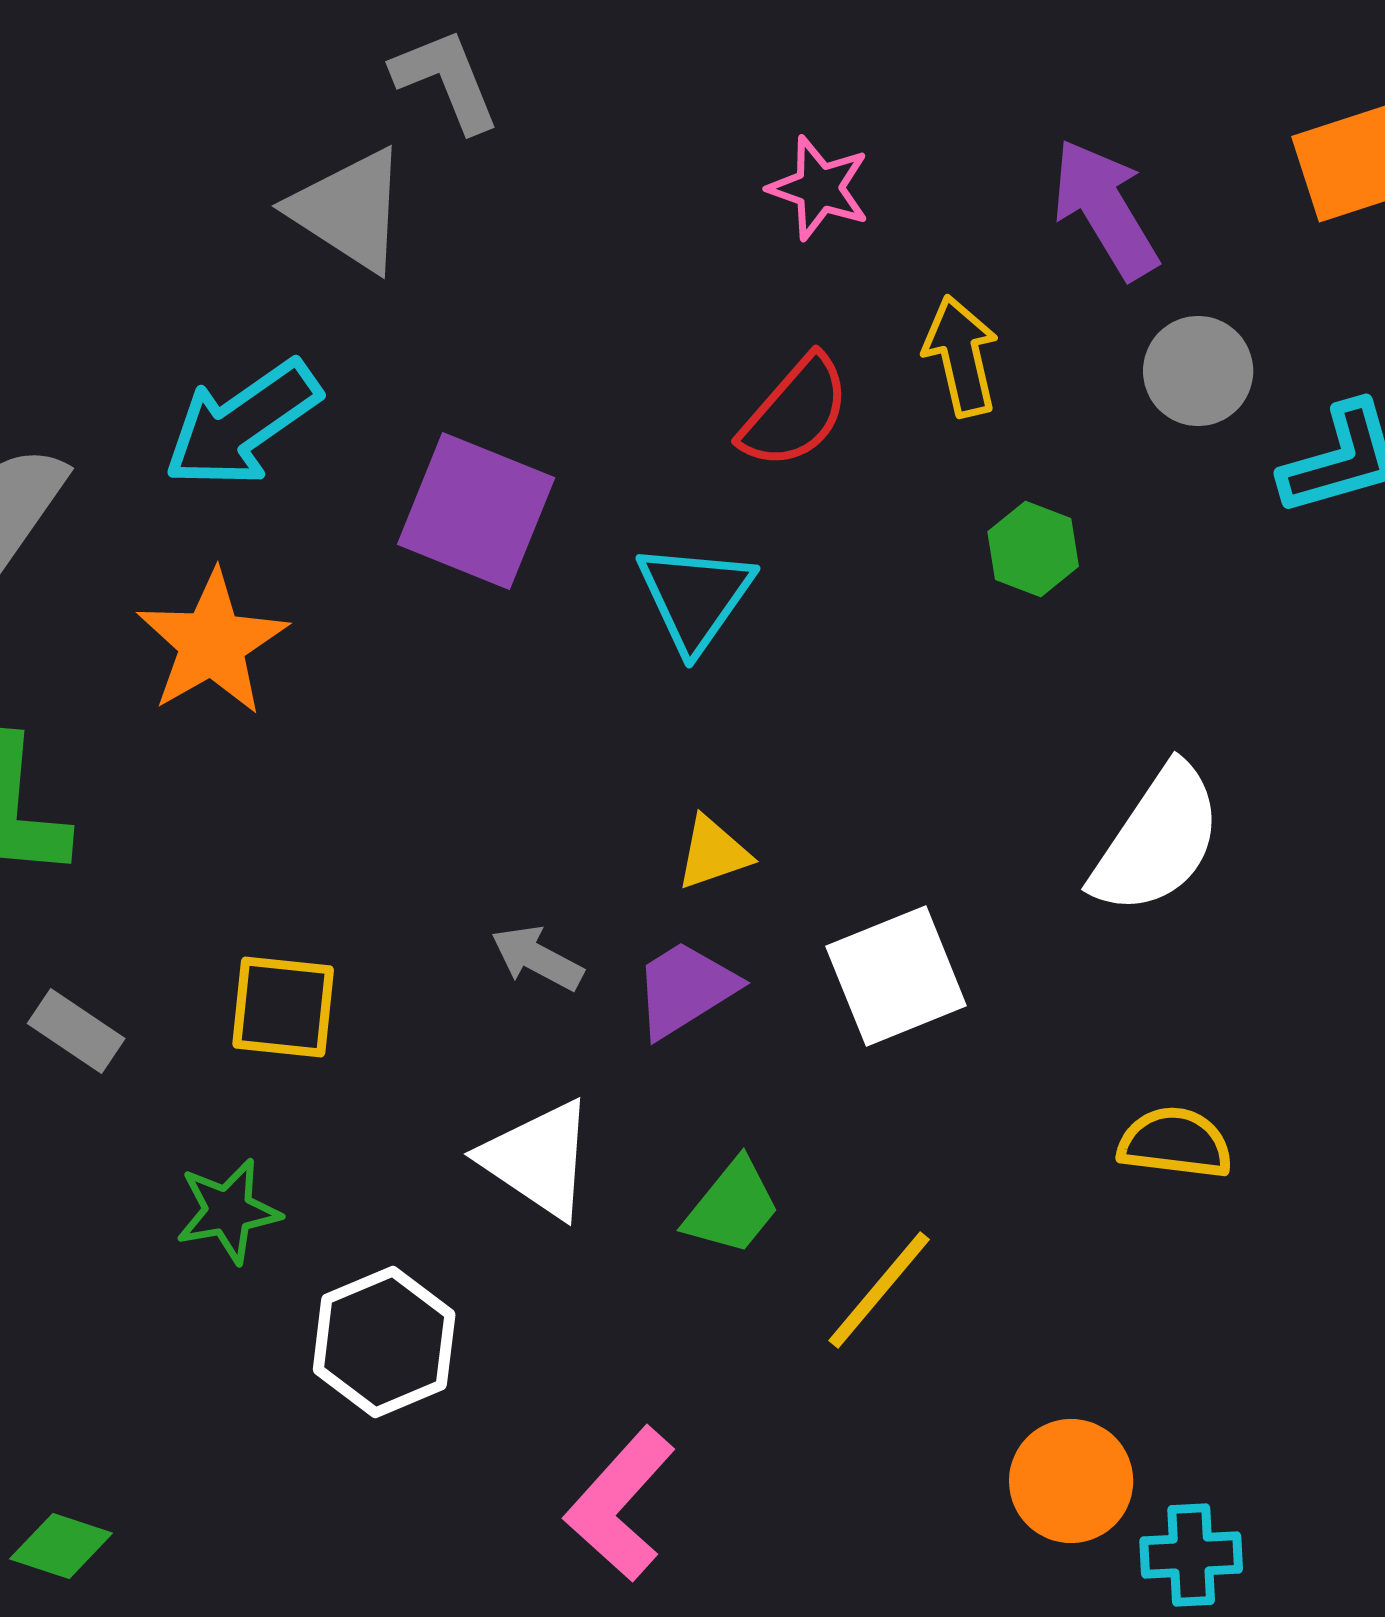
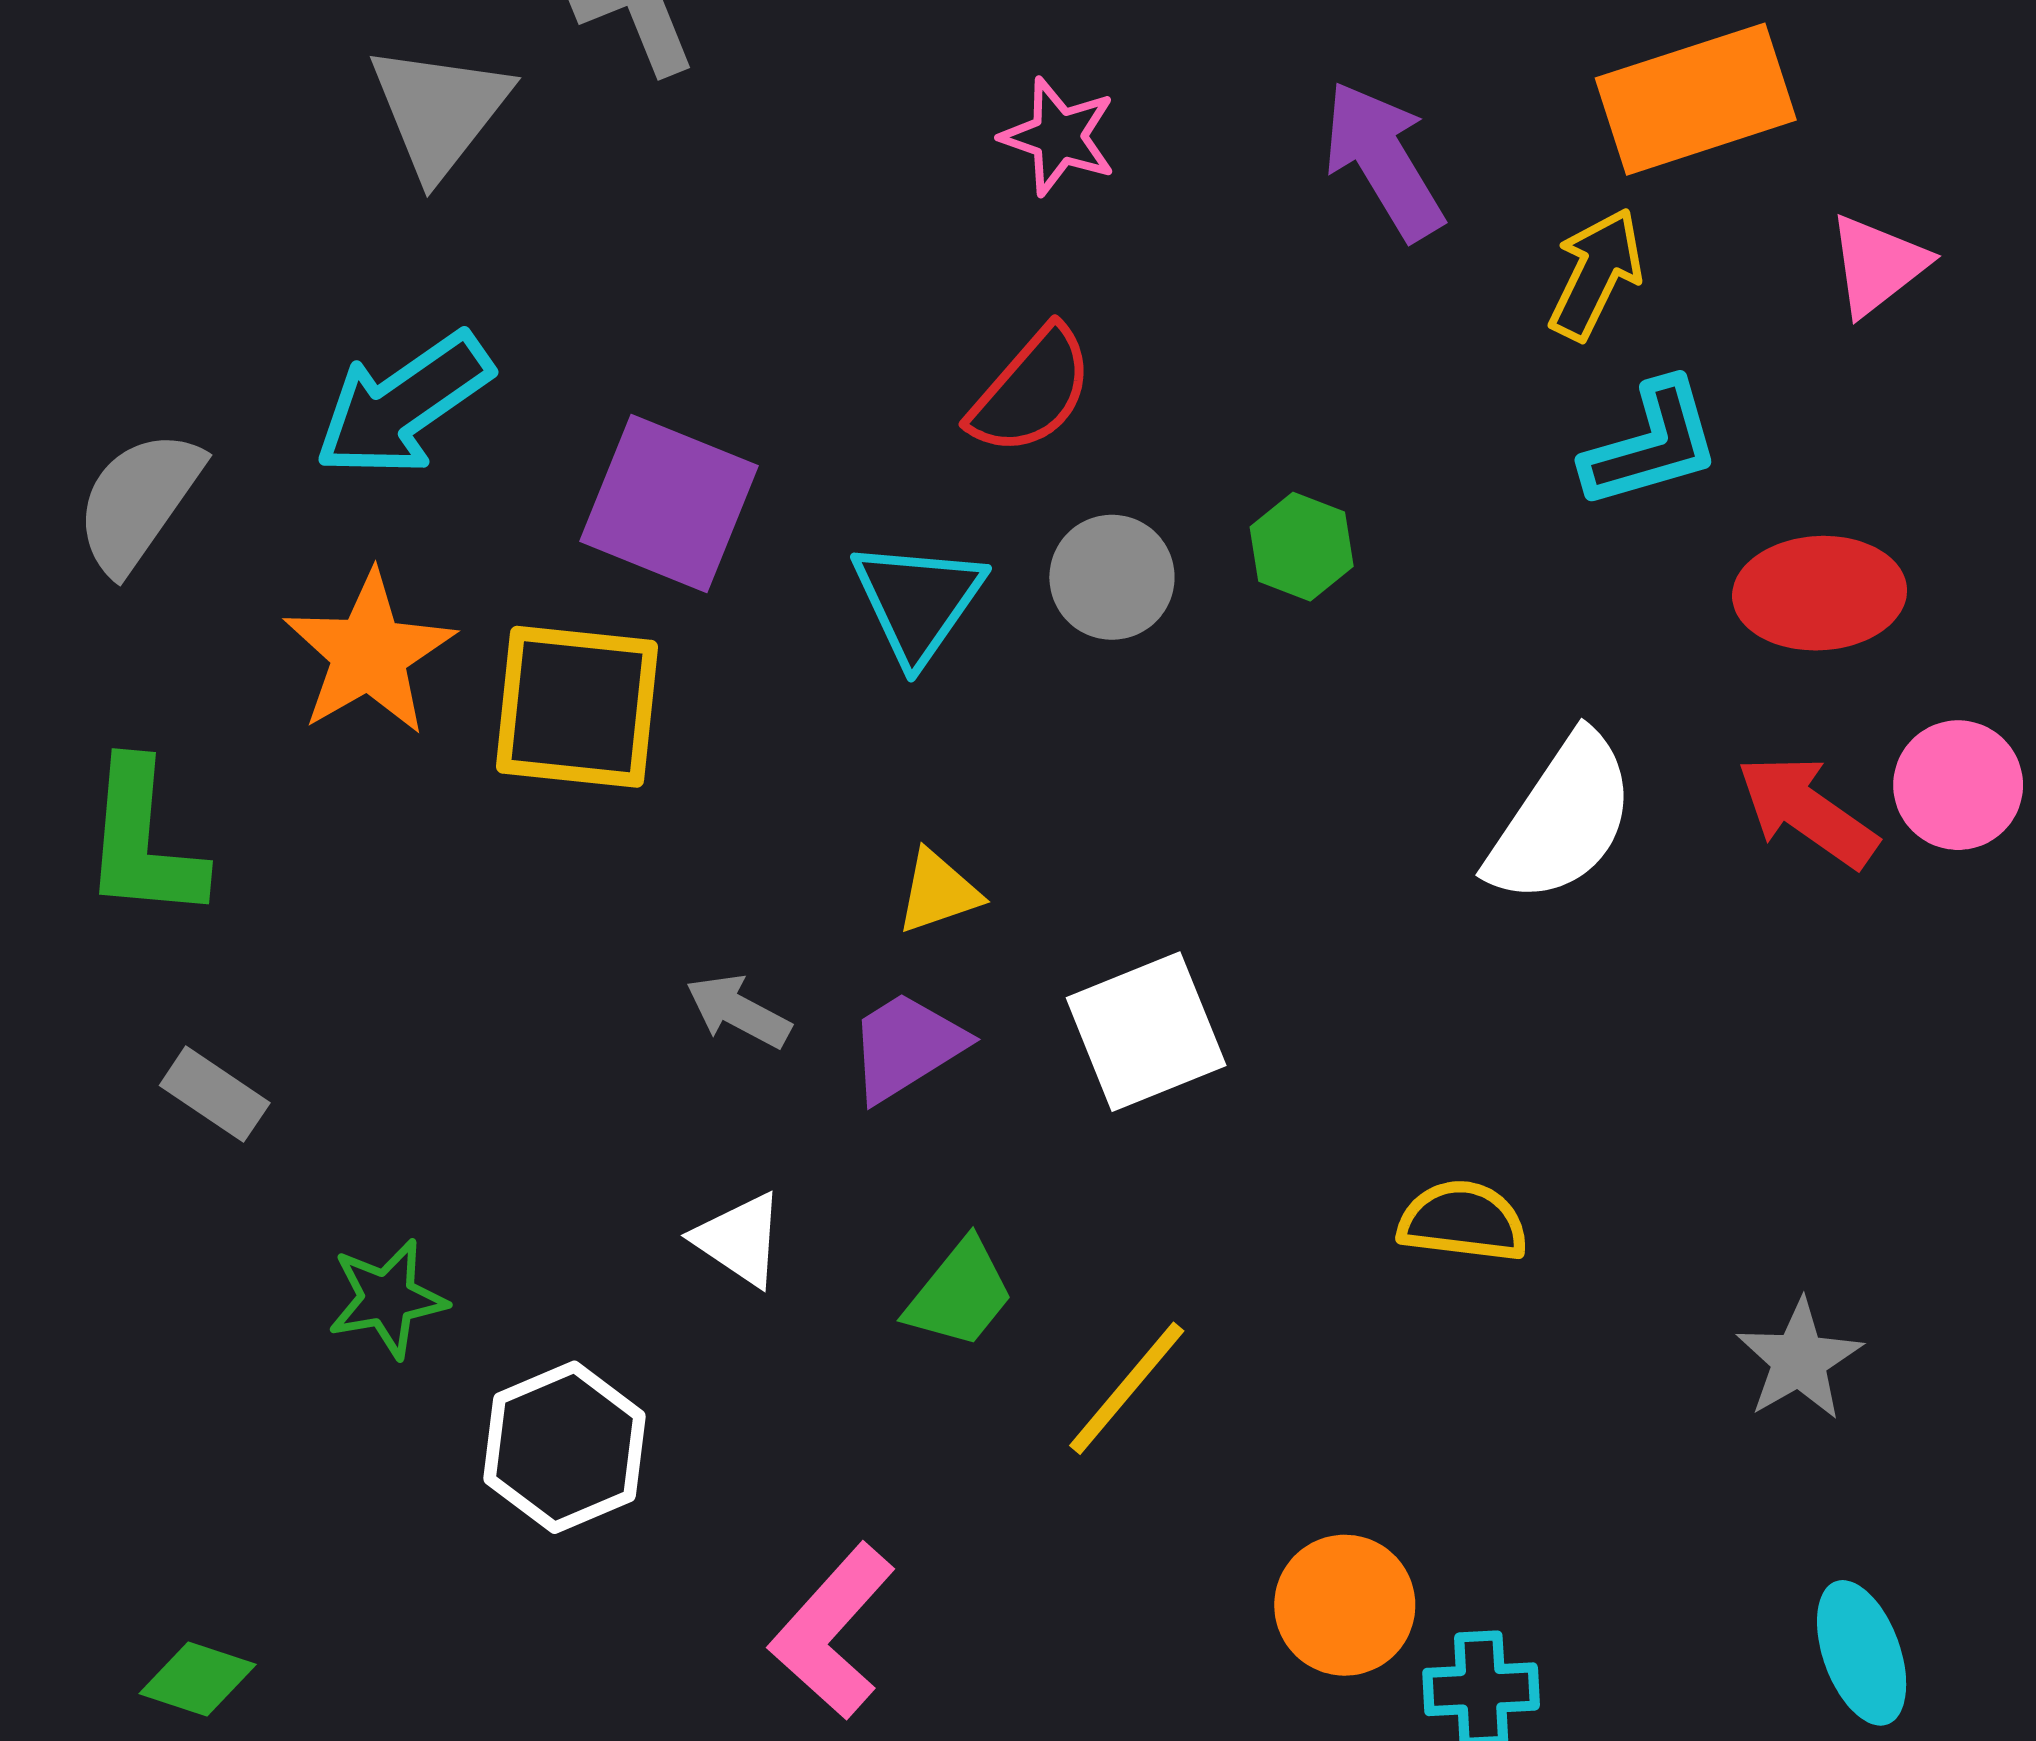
gray triangle: (349, 210) -> (440, 110), moved, turned 35
yellow arrow: (961, 356) -> (1596, 274), moved, turned 39
gray circle: (1198, 371) -> (1112, 577), moved
white semicircle: (1157, 840) -> (1562, 819), moved
yellow square: (283, 1007) -> (577, 707), moved, size x1.4
white triangle: (538, 1159) -> (739, 1239), size x0.7

